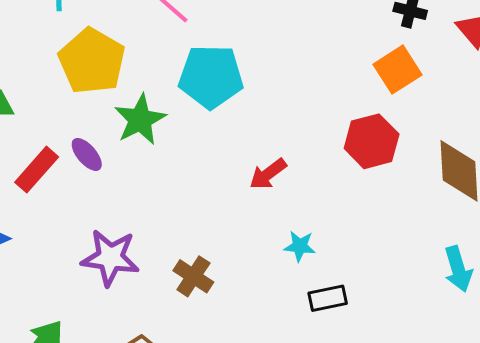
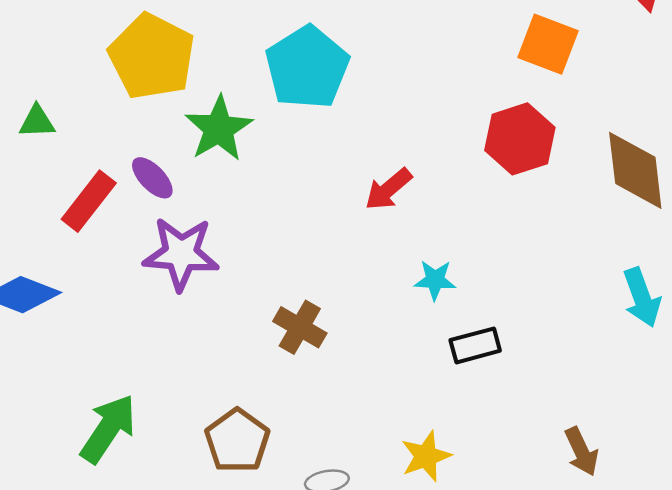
orange square: (398, 70) -> (548, 44), turned -33
cyan pentagon: (211, 77) -> (307, 67), turned -30
purple star: (110, 258) -> (181, 254), moved

